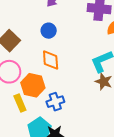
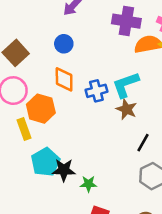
blue cross: (55, 102) -> (96, 91), moved

